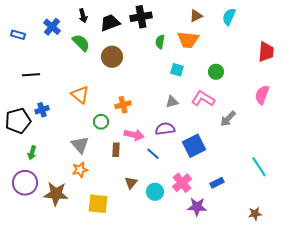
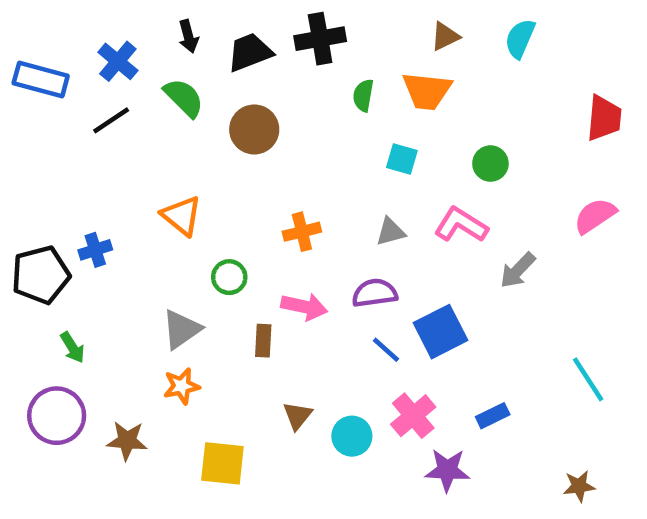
blue rectangle: (18, 35) -> (41, 79), size x1.6
black line: (31, 75) -> (111, 120), moved, turned -30
pink semicircle: (262, 95) -> (595, 216), turned 36
orange cross: (123, 105) -> (302, 232), moved
gray triangle: (80, 145) -> (182, 329), turned 36
green arrow: (32, 153) -> (73, 348), turned -48
blue line: (153, 154) -> (386, 350), moved
brown star: (56, 194) -> (127, 441), size x0.7

